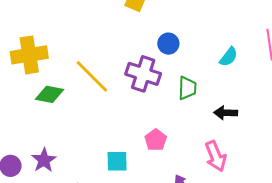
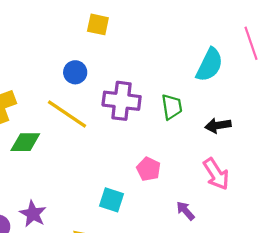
blue circle: (168, 44) -> (75, 72), moved
cyan semicircle: (229, 57) -> (210, 65), size x1.5
cyan square: (117, 161) -> (112, 200), turned 30

